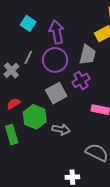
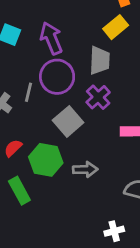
gray line: (28, 57) -> (28, 92), moved

